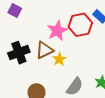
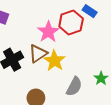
yellow star: (59, 59) -> (55, 61), size x1.5

